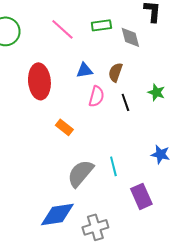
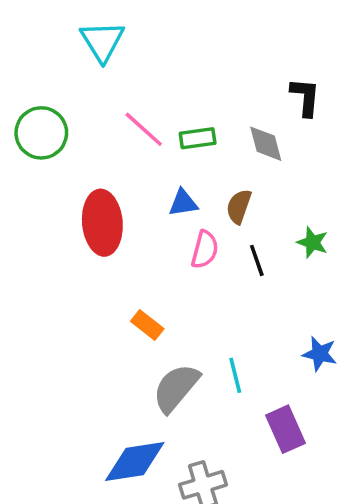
green rectangle: (101, 25) -> (198, 138), moved
orange rectangle: (64, 127) -> (147, 325), moved

